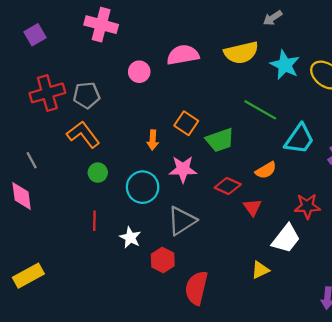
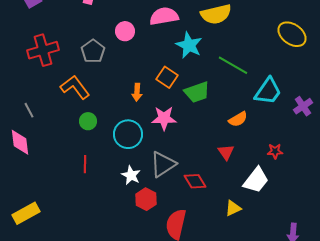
cyan star: (285, 65) -> (189, 45), moved
gray pentagon: (87, 95) -> (93, 51), moved, turned -30
red diamond: (228, 186) -> (195, 181), moved, turned 35
red star: (307, 206) -> (275, 151), size x0.7
white star: (130, 238) -> (131, 175), moved

